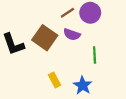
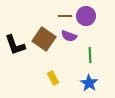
brown line: (67, 13) -> (65, 16), turned 32
blue star: (83, 85) -> (89, 83), moved

